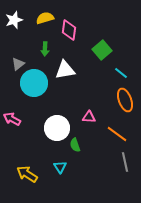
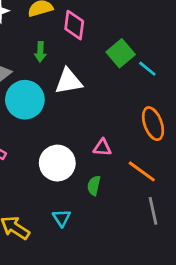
cyan line: (121, 73) -> (147, 69), moved
green semicircle: (75, 145) -> (94, 186), moved, turned 32

